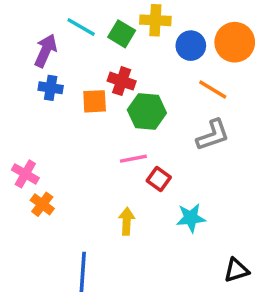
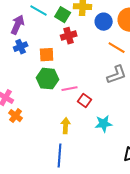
red cross: (122, 81) -> (69, 36), moved, turned -35
blue cross: (51, 88) -> (21, 47), turned -32
green hexagon: (147, 111) -> (48, 79), moved
blue line: (83, 272) -> (60, 156), moved

